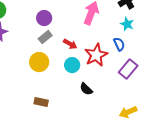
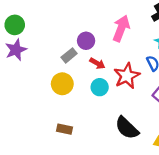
purple circle: (44, 18) -> (86, 41), moved
black semicircle: (86, 89) -> (127, 128), moved, size x1.6

